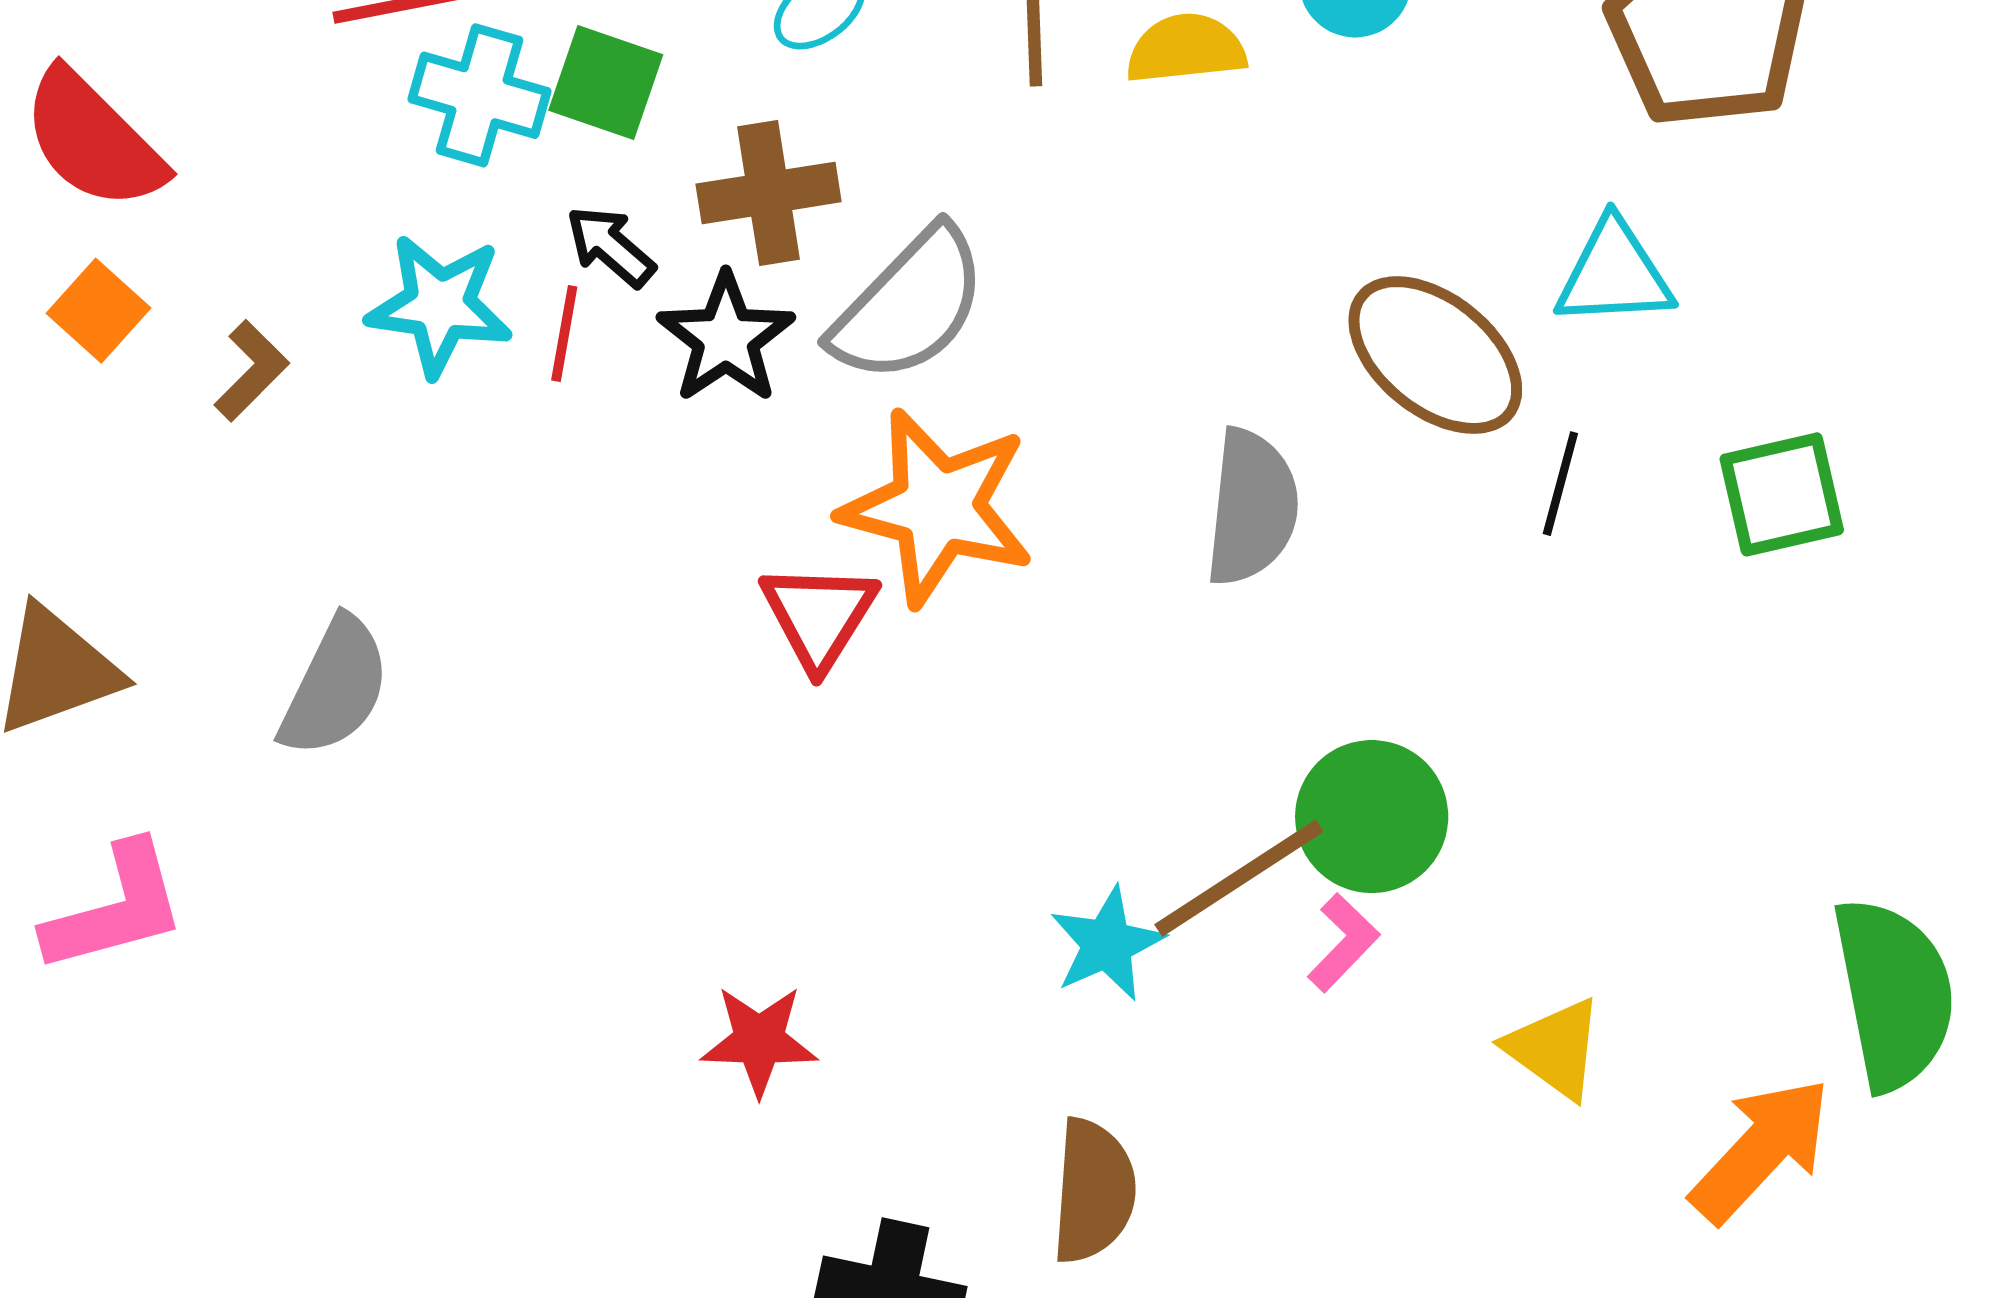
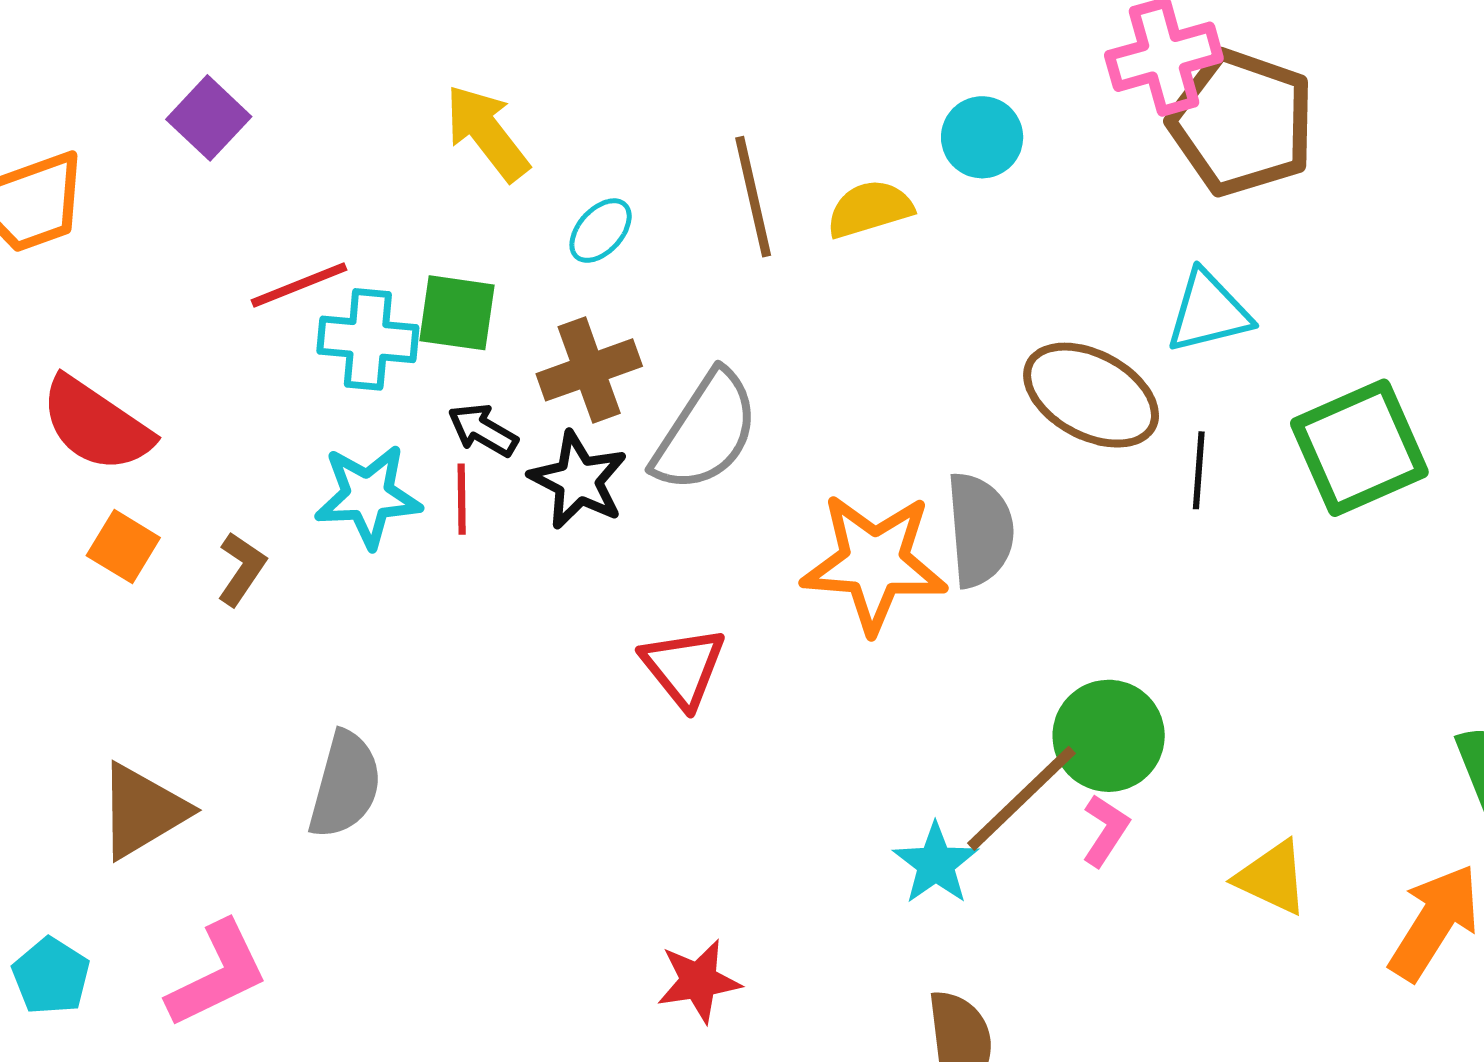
green square: (1782, 494) -> (1359, 448), size x1.4
orange star: (937, 507) -> (874, 563), moved

